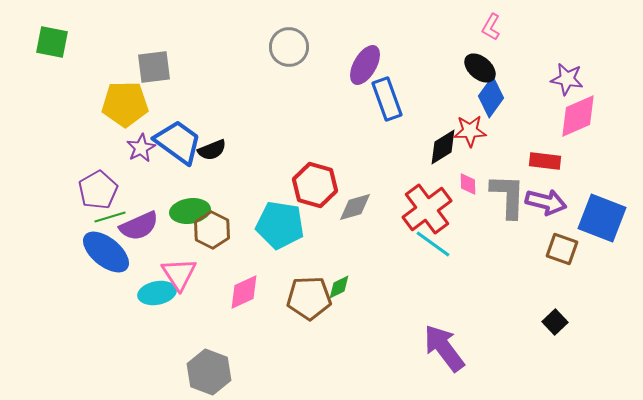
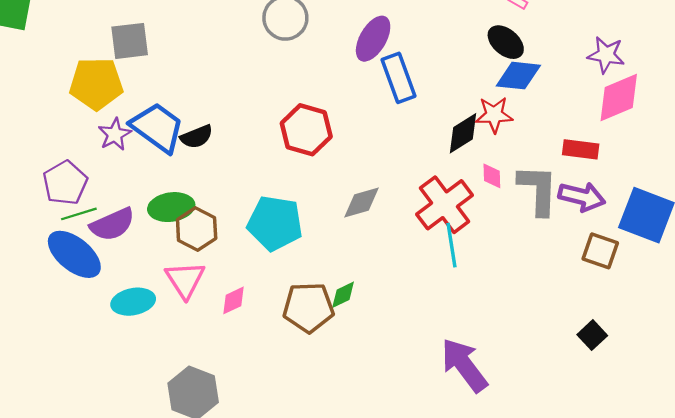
blue diamond: (491, 97) -> (518, 76), turned 60
red hexagon: (315, 185) -> (306, 130), moved
cyan line: (433, 244) -> (452, 245), turned 45
pink triangle: (179, 274) -> (185, 280), moved
pink diamond: (244, 292) -> (233, 300), size x0.7

